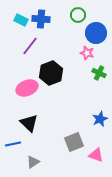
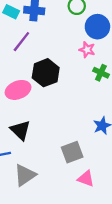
pink triangle: (96, 155) -> (86, 179), moved
gray triangle: (33, 162) -> (25, 175), size x1.5

